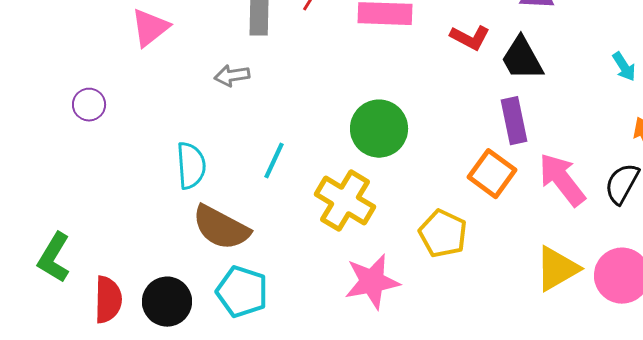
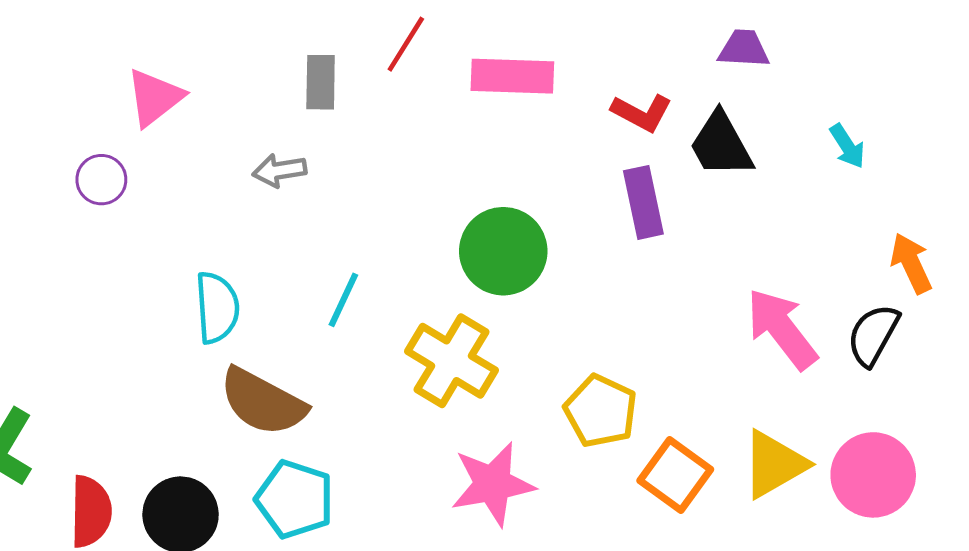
cyan arrow: (624, 67) -> (847, 146), moved
purple circle: (89, 105) -> (101, 180), moved
purple rectangle: (514, 121) -> (643, 202), moved
orange square: (492, 174) -> (675, 475), moved

